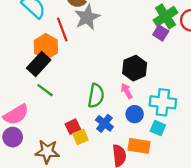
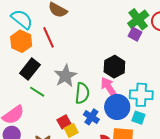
gray star: (87, 17) -> (66, 76), moved
orange hexagon: (46, 47) -> (21, 41), moved
pink arrow: (127, 91) -> (109, 87), size x1.5
blue circle: (135, 114) -> (117, 107), size x1.6

